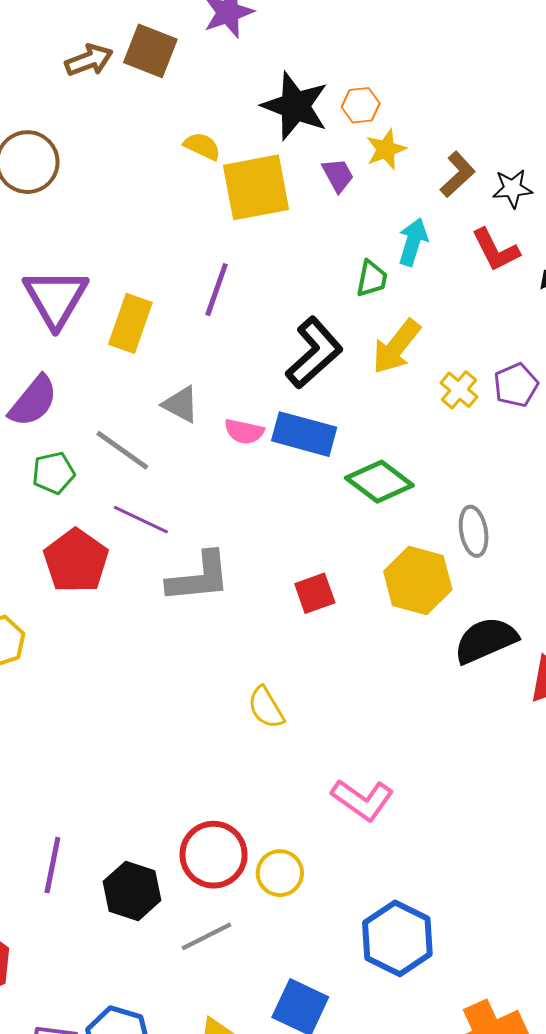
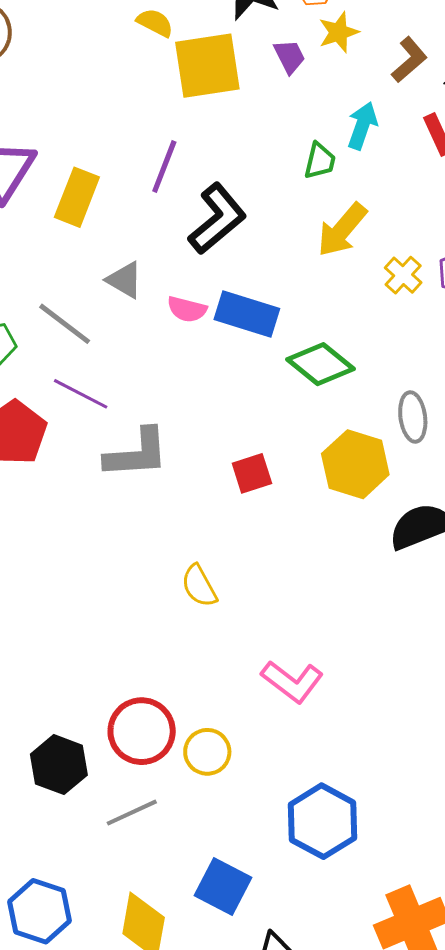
black L-shape: (314, 353) -> (217, 219), moved

